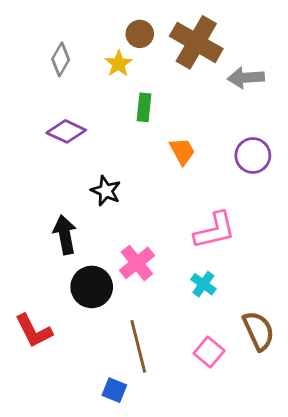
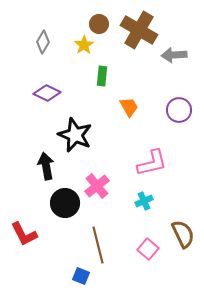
black star: (106, 191) -> (75, 135), size x1.6
cyan cross: (203, 284) -> (144, 201), turned 30

